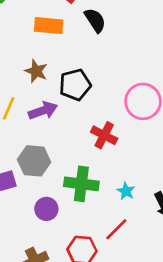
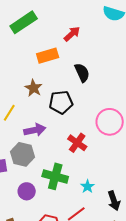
black semicircle: (95, 20) -> (82, 73), moved
orange rectangle: (49, 26) -> (48, 56), turned -30
purple arrow: (43, 111) -> (35, 130), moved

